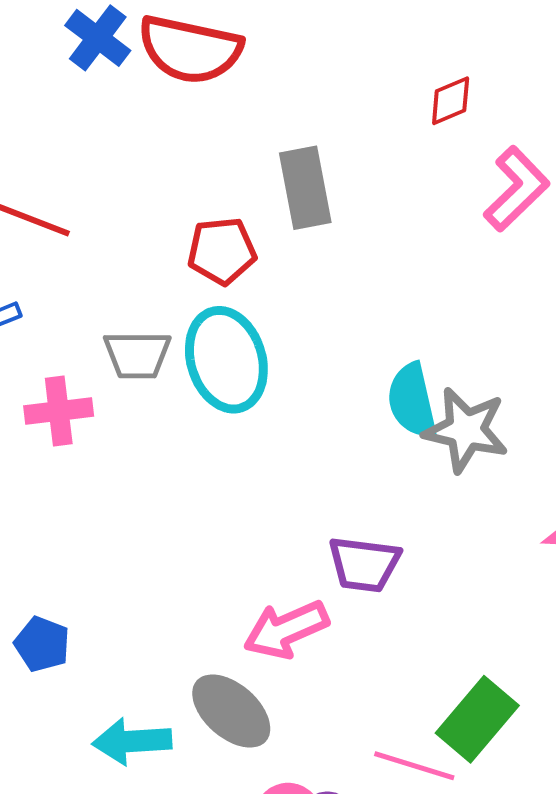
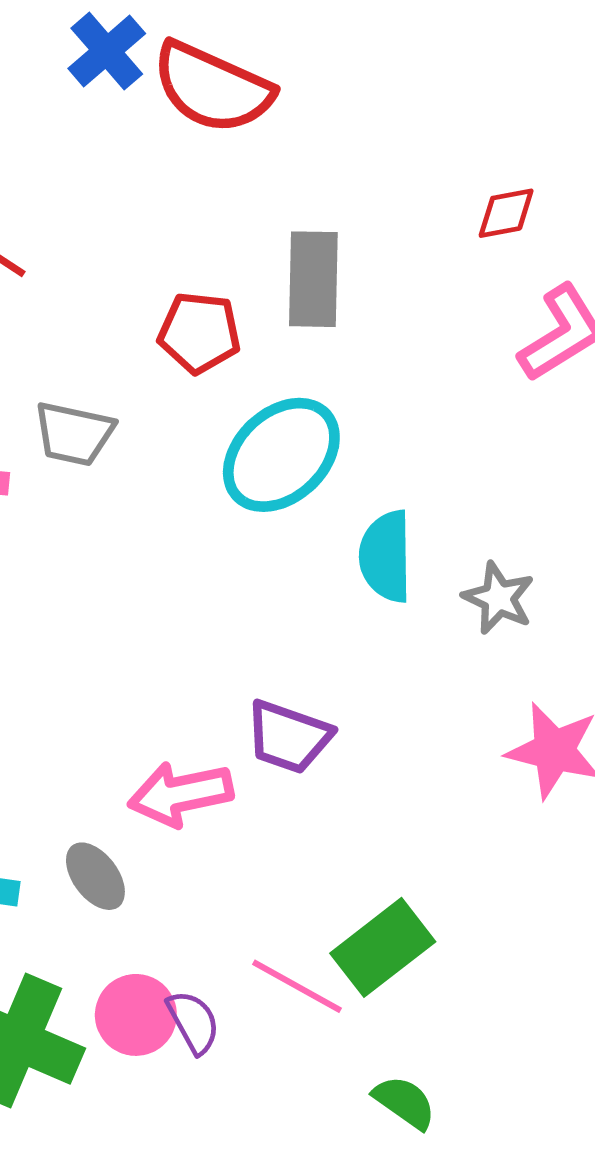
cyan ellipse: (226, 360) -> (281, 455), moved, turned 52
gray star: (466, 430) -> (498, 598), moved, size x0.7
gray ellipse: (231, 711) -> (95, 876), size x0.7

